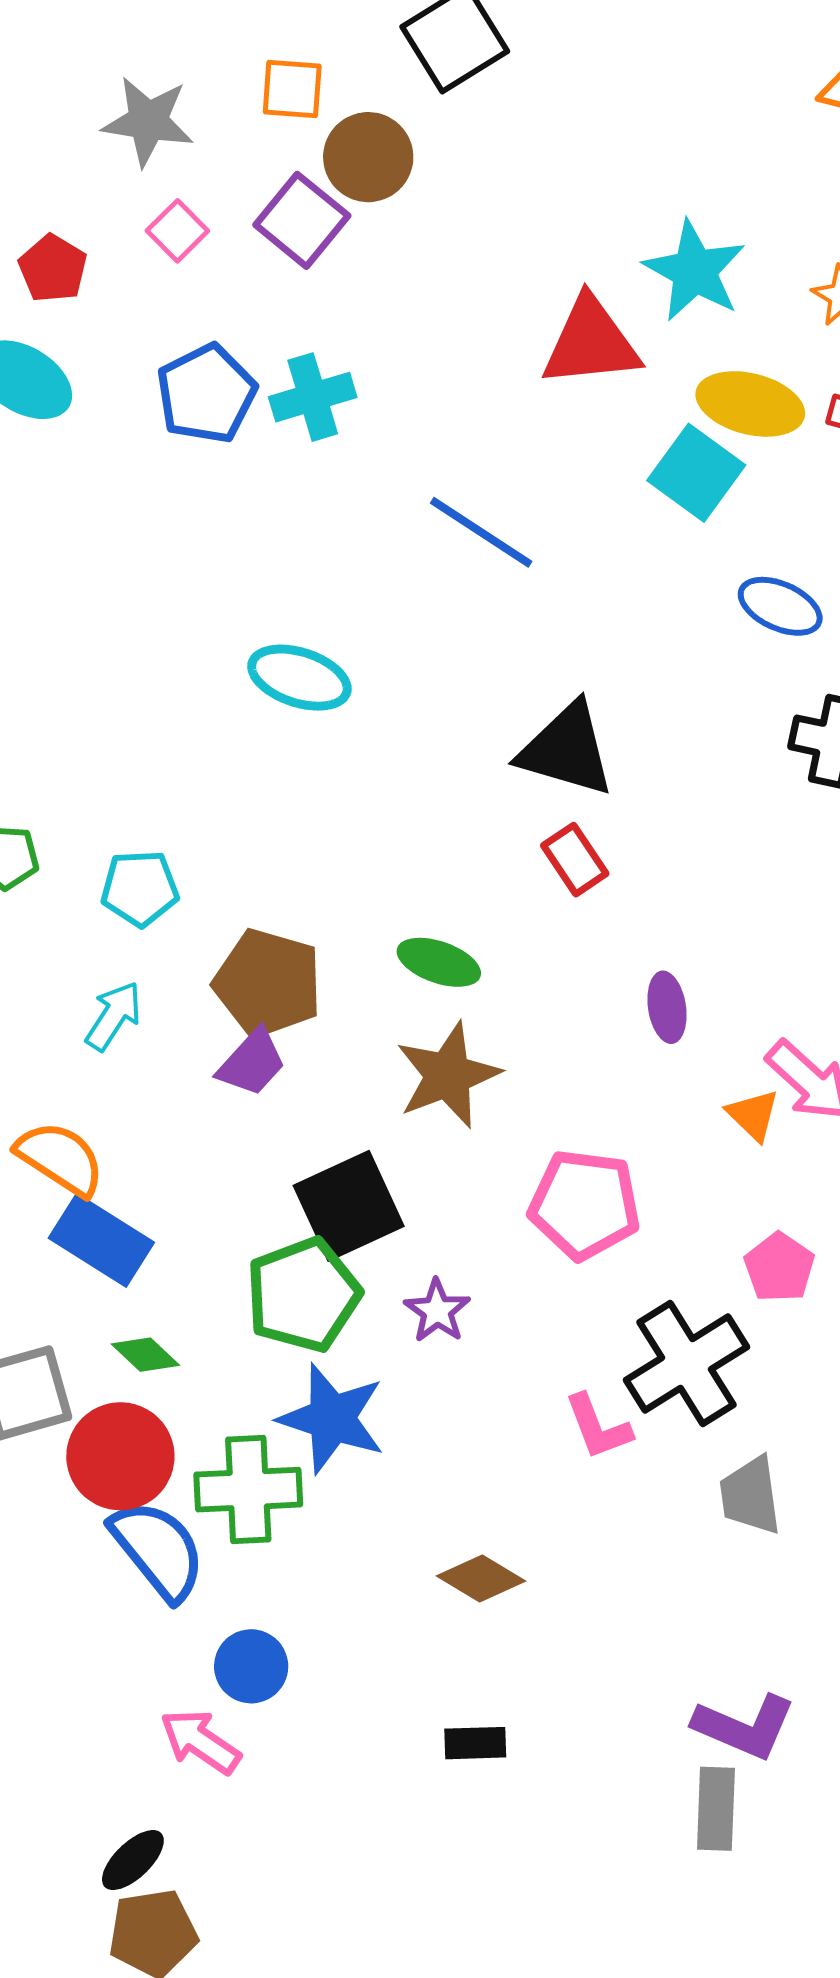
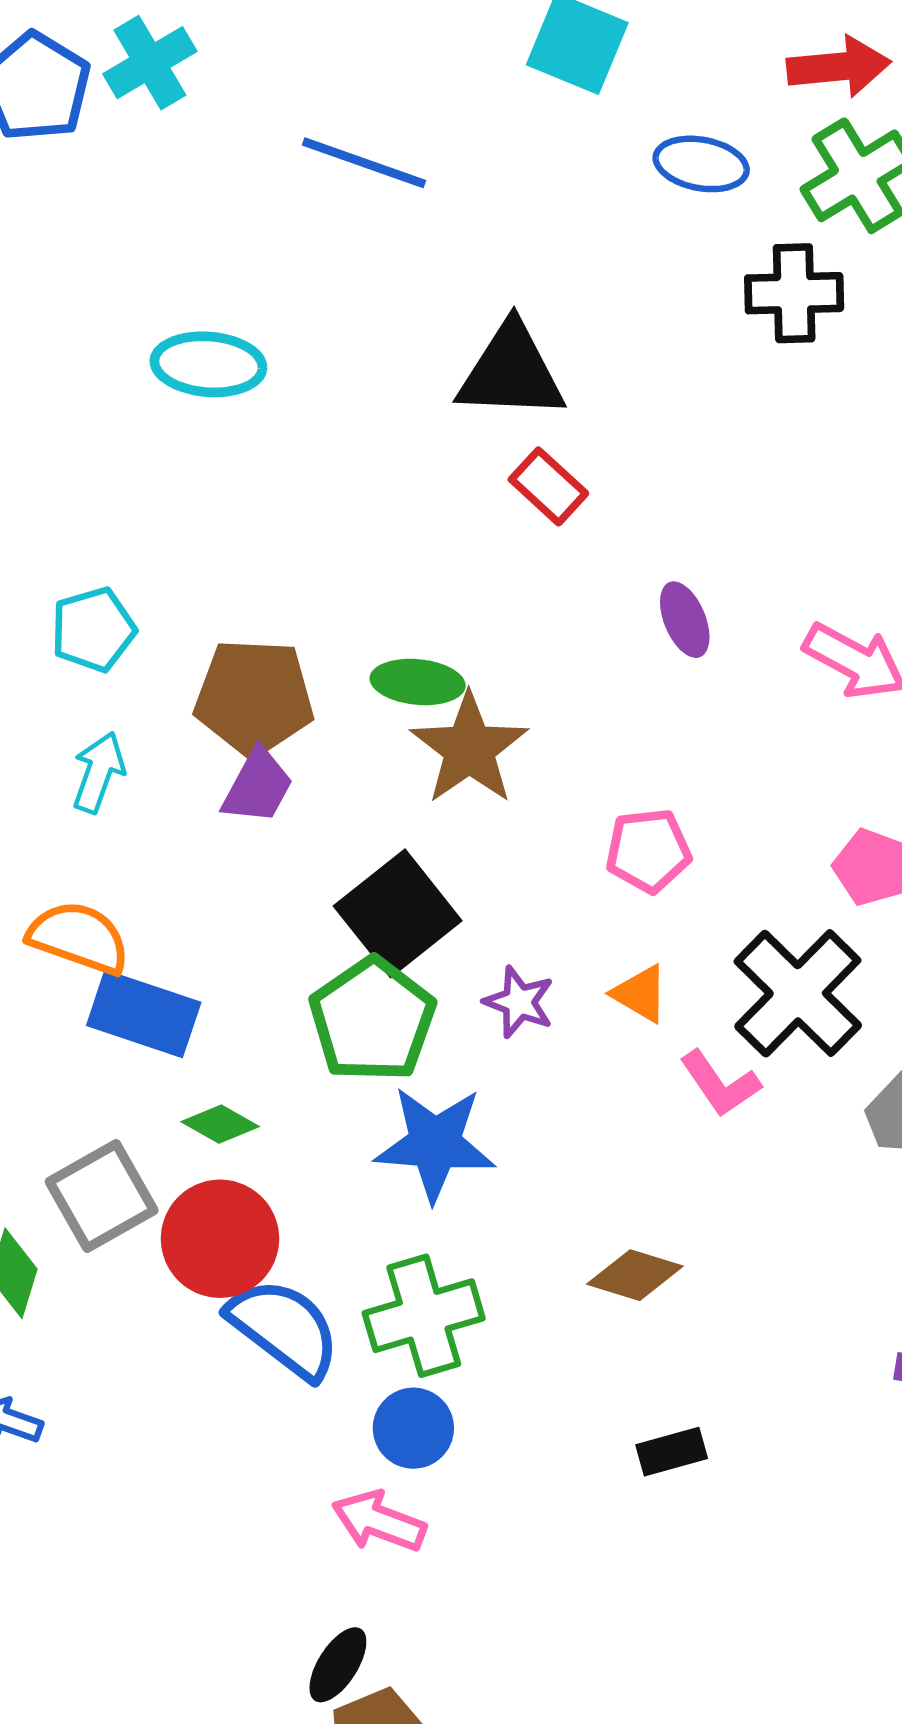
green ellipse: (439, 962) -> (418, 682), moved
orange triangle: (753, 1115) -> (640, 994), moved
pink pentagon: (585, 1204) -> (648, 851), size x0.7
green cross: (248, 1490) -> (424, 1316), moved

